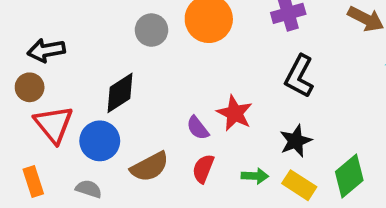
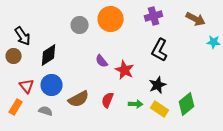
black arrow: (46, 50) -> (23, 36), turned -114
black diamond: (120, 93) -> (49, 55), moved
red triangle: (54, 124) -> (27, 86), moved, size x0.7
purple semicircle: (198, 128) -> (102, 61), moved
orange rectangle: (33, 182) -> (16, 107), turned 49

